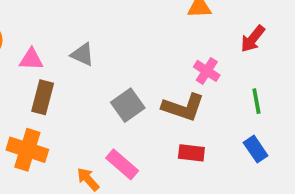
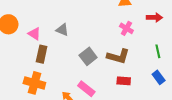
red arrow: (253, 39) -> (154, 17), turned -126
pink triangle: (31, 59) -> (34, 34), turned 32
pink cross: (207, 71) -> (126, 28), moved

